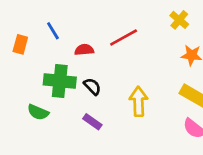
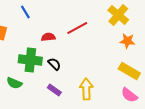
yellow cross: (179, 20) -> (118, 15), size x1.5
blue line: (53, 31) -> (25, 12), moved
yellow arrow: (139, 101) -> (86, 89), moved

